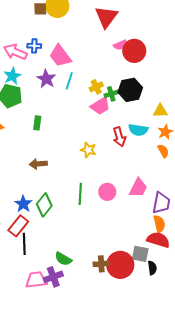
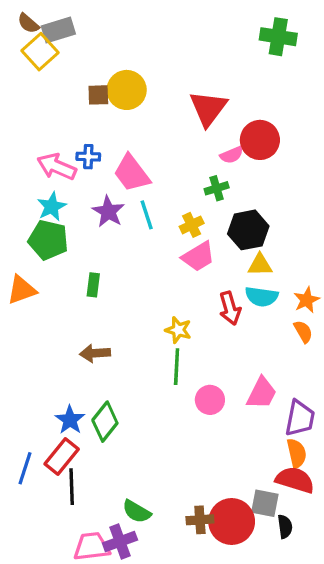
red circle: (134, 51) -> (260, 140), moved
cyan line: (69, 81) -> (147, 215), turned -36
green cross: (111, 94) -> (217, 188), moved
yellow triangle: (160, 111) -> (260, 265), moved
green line: (80, 194) -> (177, 367), moved

